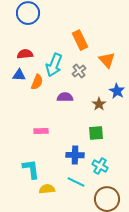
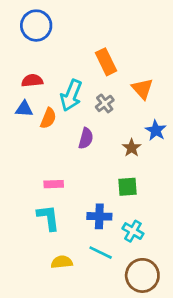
purple semicircle: (65, 97) -> (86, 138), turned 105
cyan L-shape: (31, 169) -> (48, 218), moved

